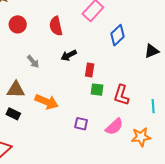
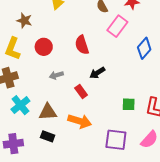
gray arrow: (33, 62) -> (56, 75), moved, turned 120
red rectangle: (90, 70) -> (81, 92), moved, turned -40
purple square: (81, 124) -> (116, 140), size x1.6

